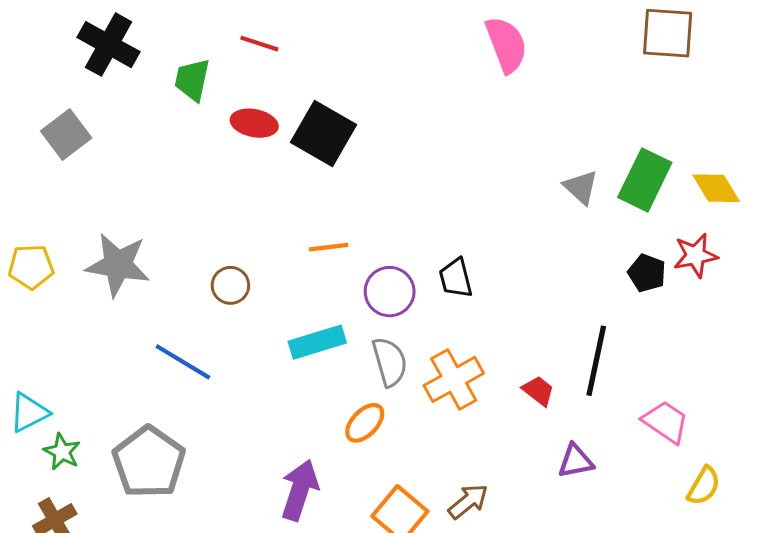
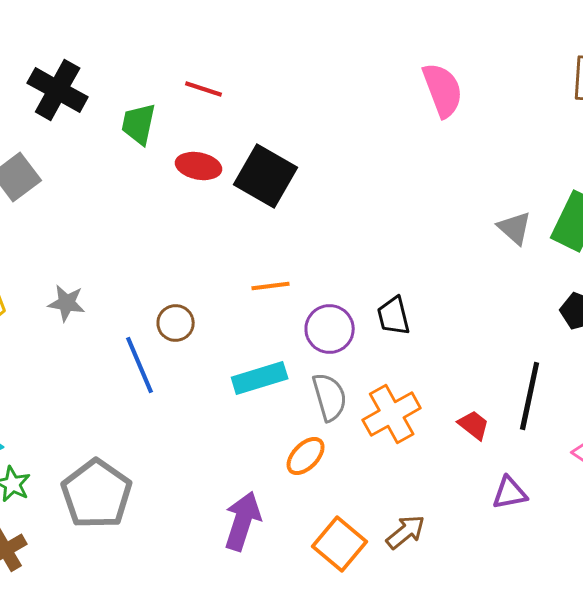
gray star: (118, 265) -> (67, 303), size x0.6
blue line: (183, 362) -> (140, 365), moved, turned 36

